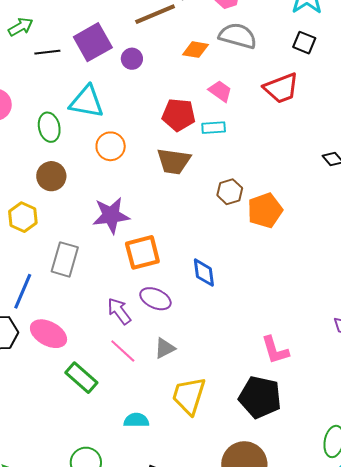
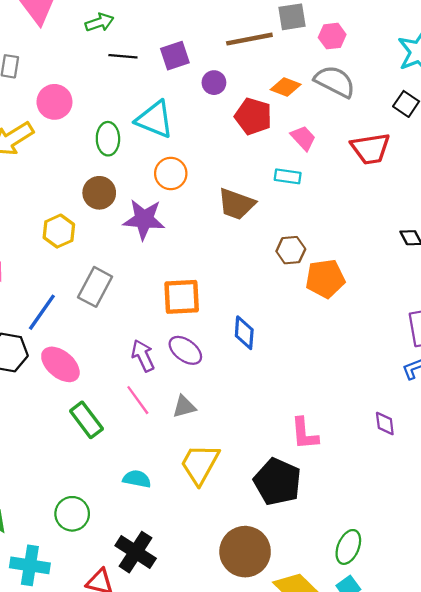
purple square: (93, 42) -> (175, 56), size x0.7
red pentagon: (179, 115) -> (253, 116), moved
purple star: (111, 215) -> (144, 219), moved

